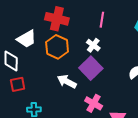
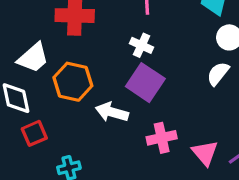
orange hexagon: (57, 47) -> (73, 82), moved
pink cross: (94, 103) -> (162, 138), turned -30

